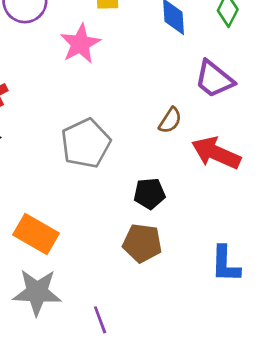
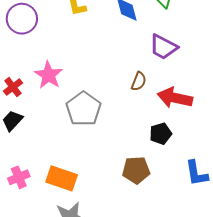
pink star: (80, 44) -> (48, 75), moved
black pentagon: (149, 194) -> (161, 134), moved

